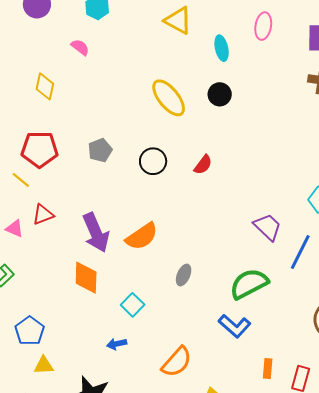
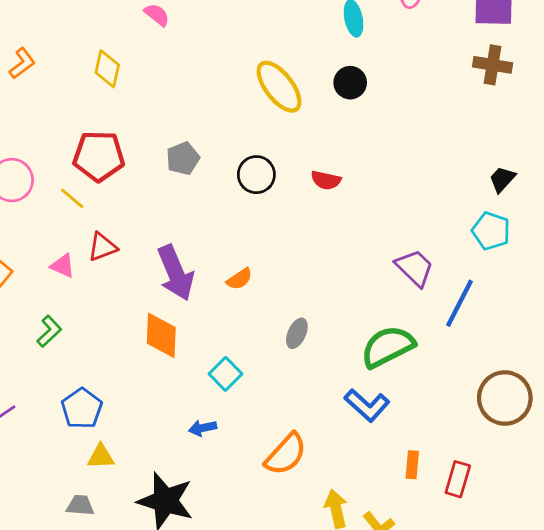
red semicircle: (203, 165) -> (326, 180), turned 65
orange semicircle: (142, 236) -> (239, 279), size x0.6

